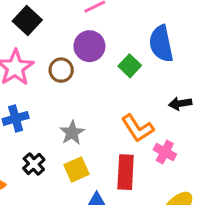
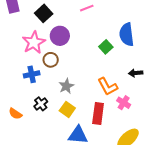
purple circle: (89, 46) -> (60, 36), moved
brown circle: (61, 70) -> (51, 60), moved
yellow square: (76, 169) -> (67, 109), turned -35

